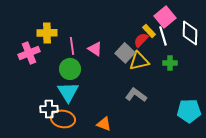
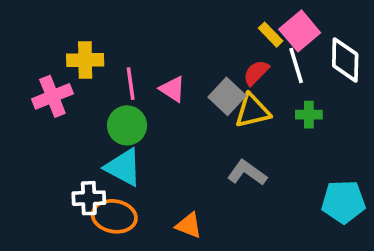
yellow rectangle: (149, 31) -> (271, 35), moved
cyan triangle: (68, 92) -> (123, 167), turned -30

